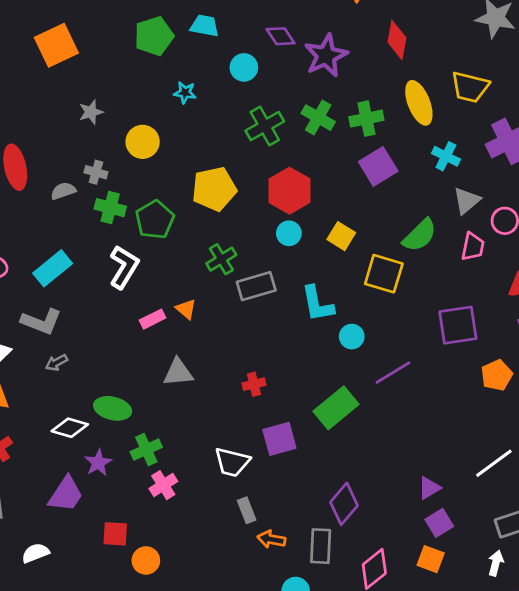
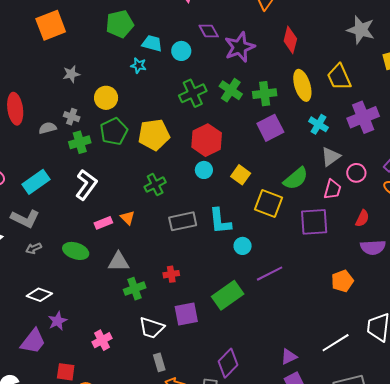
cyan trapezoid: (205, 26) -> (152, 43), moved
yellow trapezoid: (470, 87) -> (339, 77), turned 48
green cross: (110, 208) -> (80, 142), turned -35
green pentagon: (155, 220) -> (114, 131), moved
gray rectangle: (256, 286) -> (183, 221), moved
purple square: (458, 325) -> (314, 222), moved
green ellipse: (113, 408) -> (76, 251), moved
green cross: (146, 450) -> (135, 289), moved

